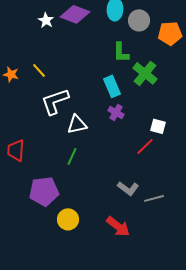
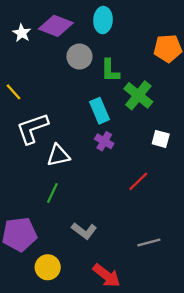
gray circle: (139, 20) -> (79, 57), moved
white square: (158, 126) -> (161, 139), moved
gray L-shape: (128, 188) -> (84, 231), moved

